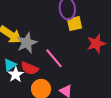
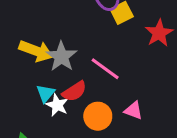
red semicircle: (30, 68) -> (74, 91), turned -42

